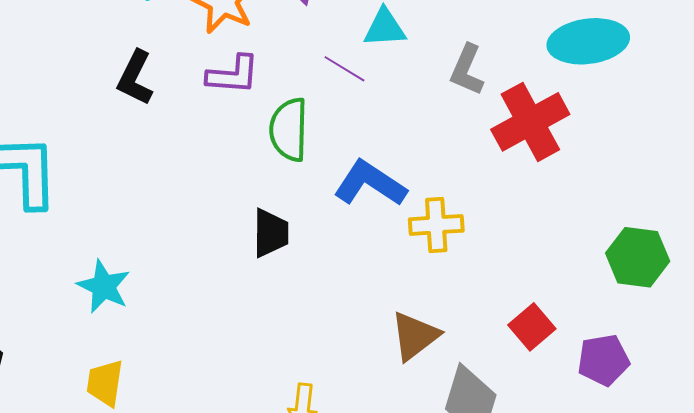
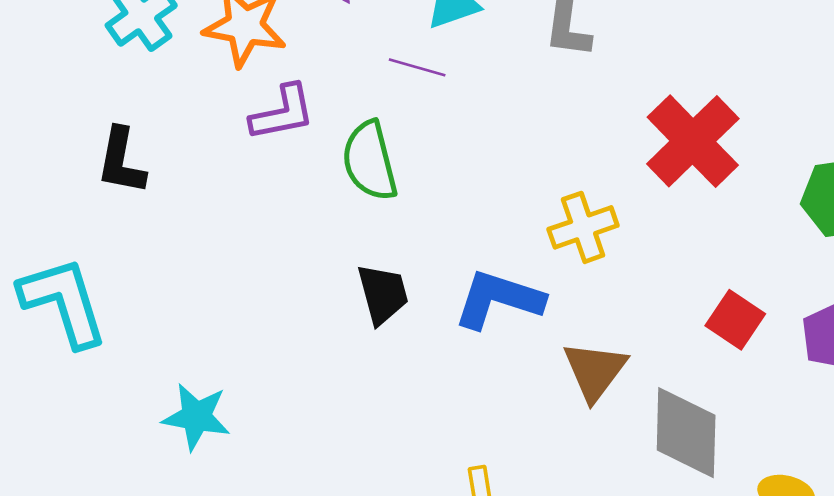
black L-shape: (135, 78) -> (121, 161), moved
red cross: (530, 122) -> (693, 141), moved
blue L-shape: (370, 184) -> (499, 299), moved

